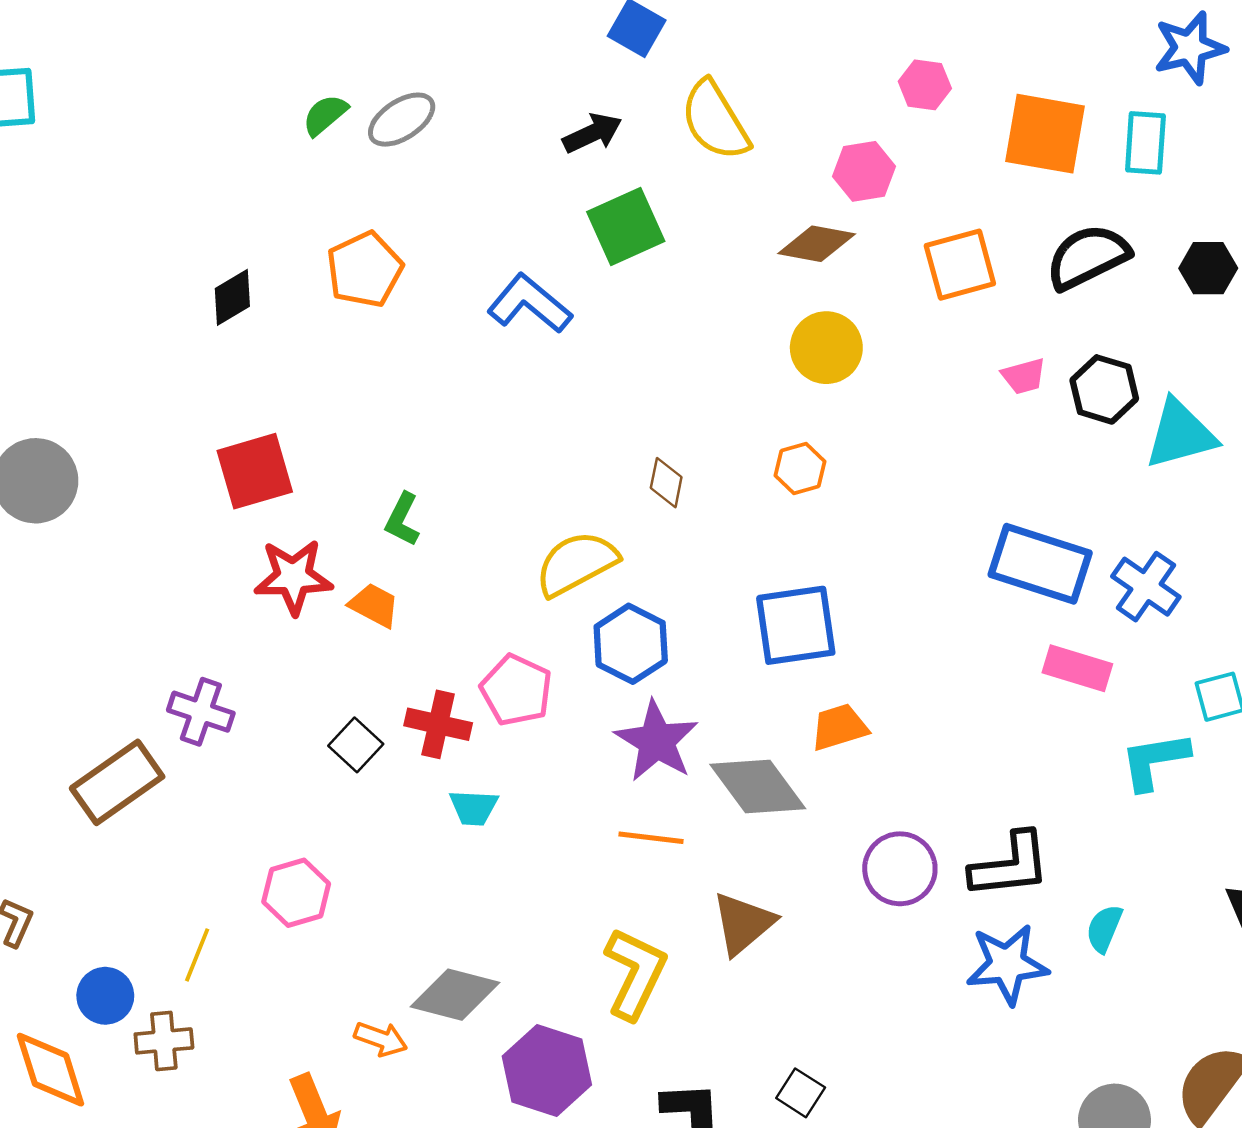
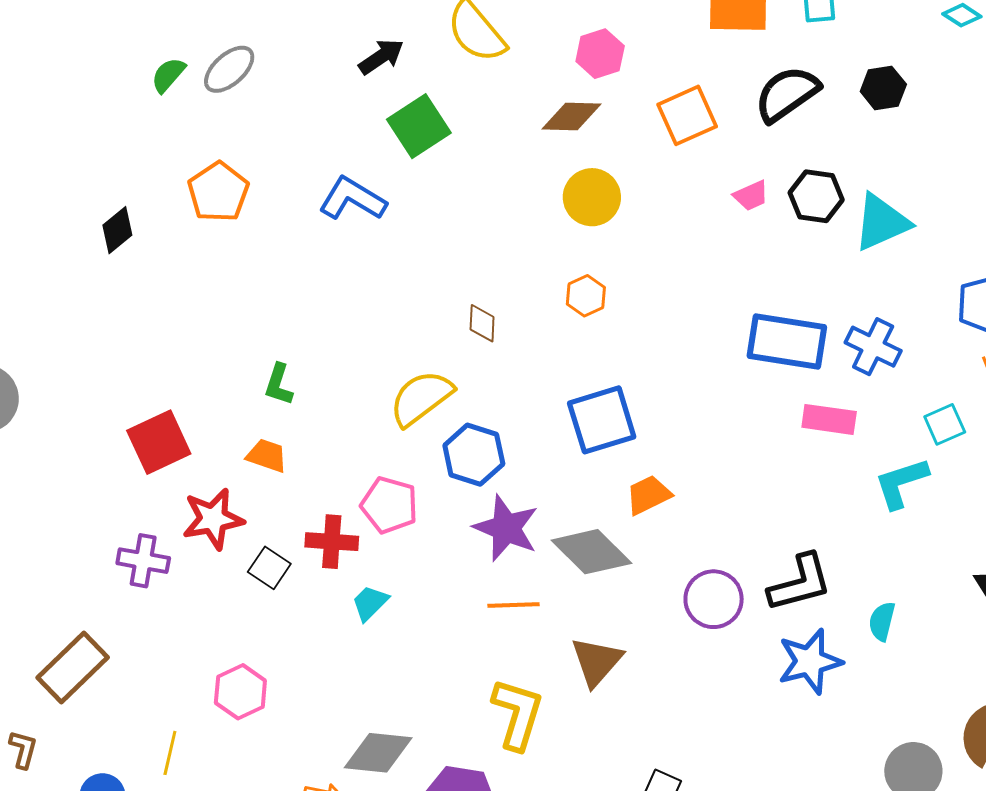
red square: (255, 471) -> (159, 442), moved
red star: (293, 577) -> (213, 519), moved
brown rectangle: (117, 782) -> (73, 668), moved
cyan trapezoid: (474, 808) -> (370, 603), turned 141

